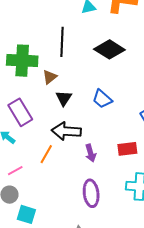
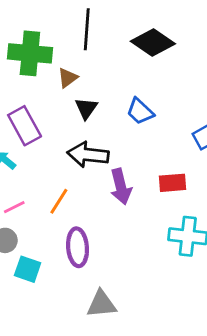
purple arrow: (91, 153) -> (121, 187), size x1.4
orange line: (46, 154) -> (59, 201), moved
purple ellipse: (91, 193) -> (78, 247), moved

